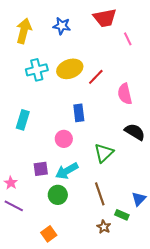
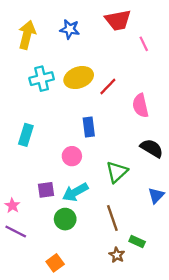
blue triangle: (139, 199) -> (156, 195), moved

